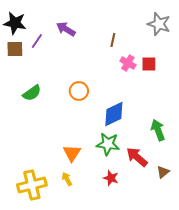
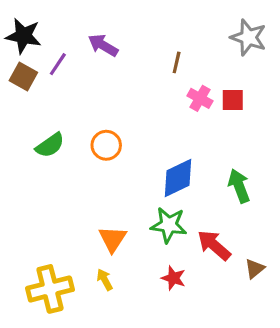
brown square: (15, 49) -> (23, 77), turned 30
orange circle: (79, 91) -> (106, 145), moved
green arrow: (158, 130) -> (239, 186), moved

